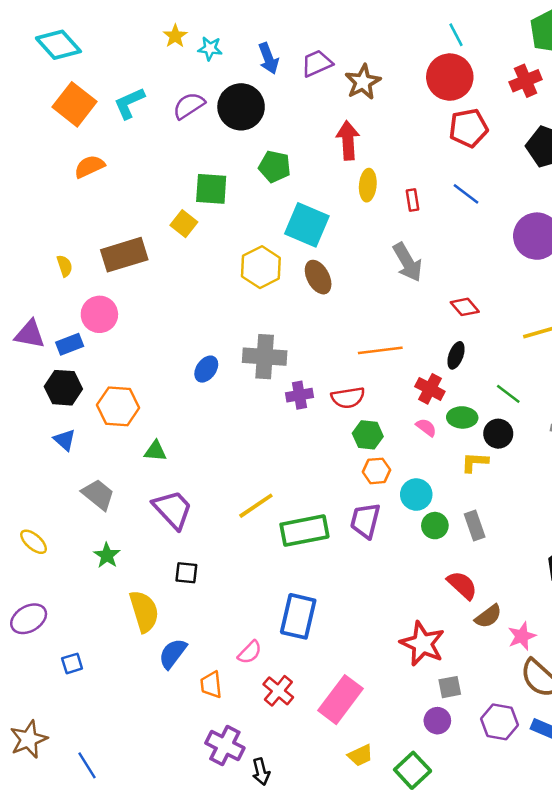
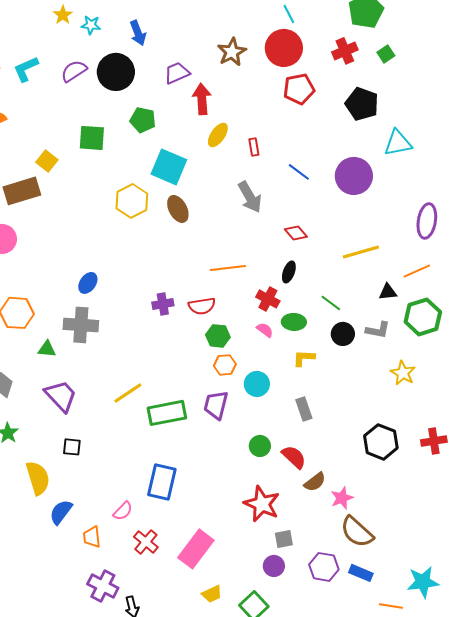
purple trapezoid: (317, 63) -> (177, 73), moved
brown star: (363, 82) -> (232, 52), moved
yellow ellipse: (368, 185) -> (218, 135), turned 30
blue line: (466, 194) -> (299, 172), moved
yellow square: (184, 224) -> (47, 161), moved
gray cross: (265, 357) -> (81, 325), moved
black circle: (498, 434) -> (343, 334), moved
green circle: (435, 526) -> (260, 446), moved

